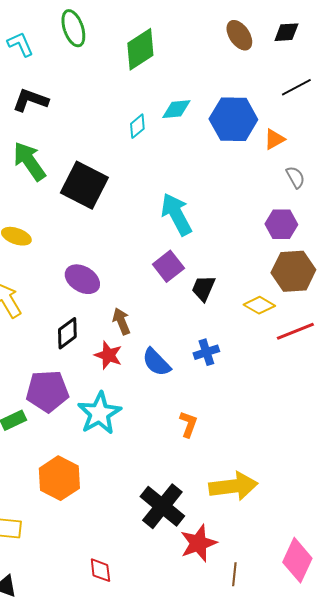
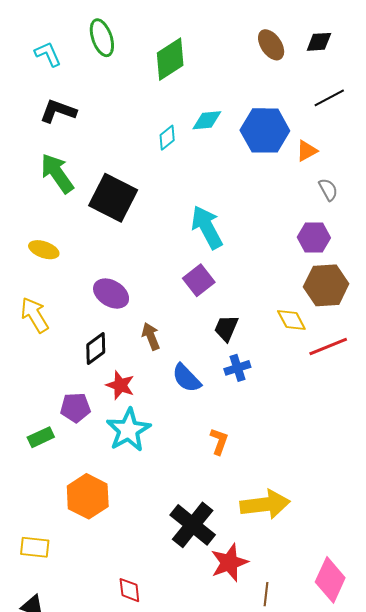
black trapezoid: (203, 288) -> (226, 328), moved
yellow diamond: (259, 305) -> (291, 320), turned 32
red star: (108, 355) -> (120, 385), moved
purple pentagon: (47, 391) -> (75, 408), size x0.7

